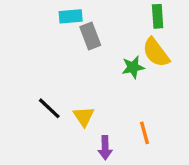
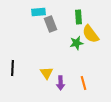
green rectangle: (158, 16) -> (79, 17), moved
black line: (49, 108) -> (13, 68), moved, turned 49
purple arrow: (105, 148) -> (61, 83), moved

